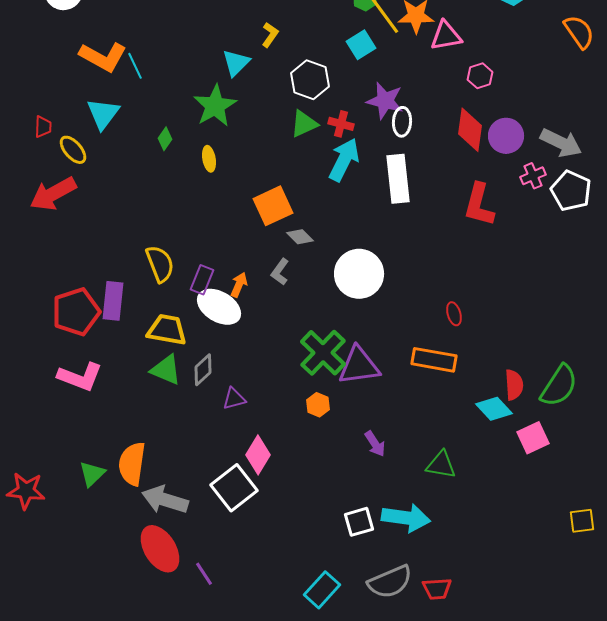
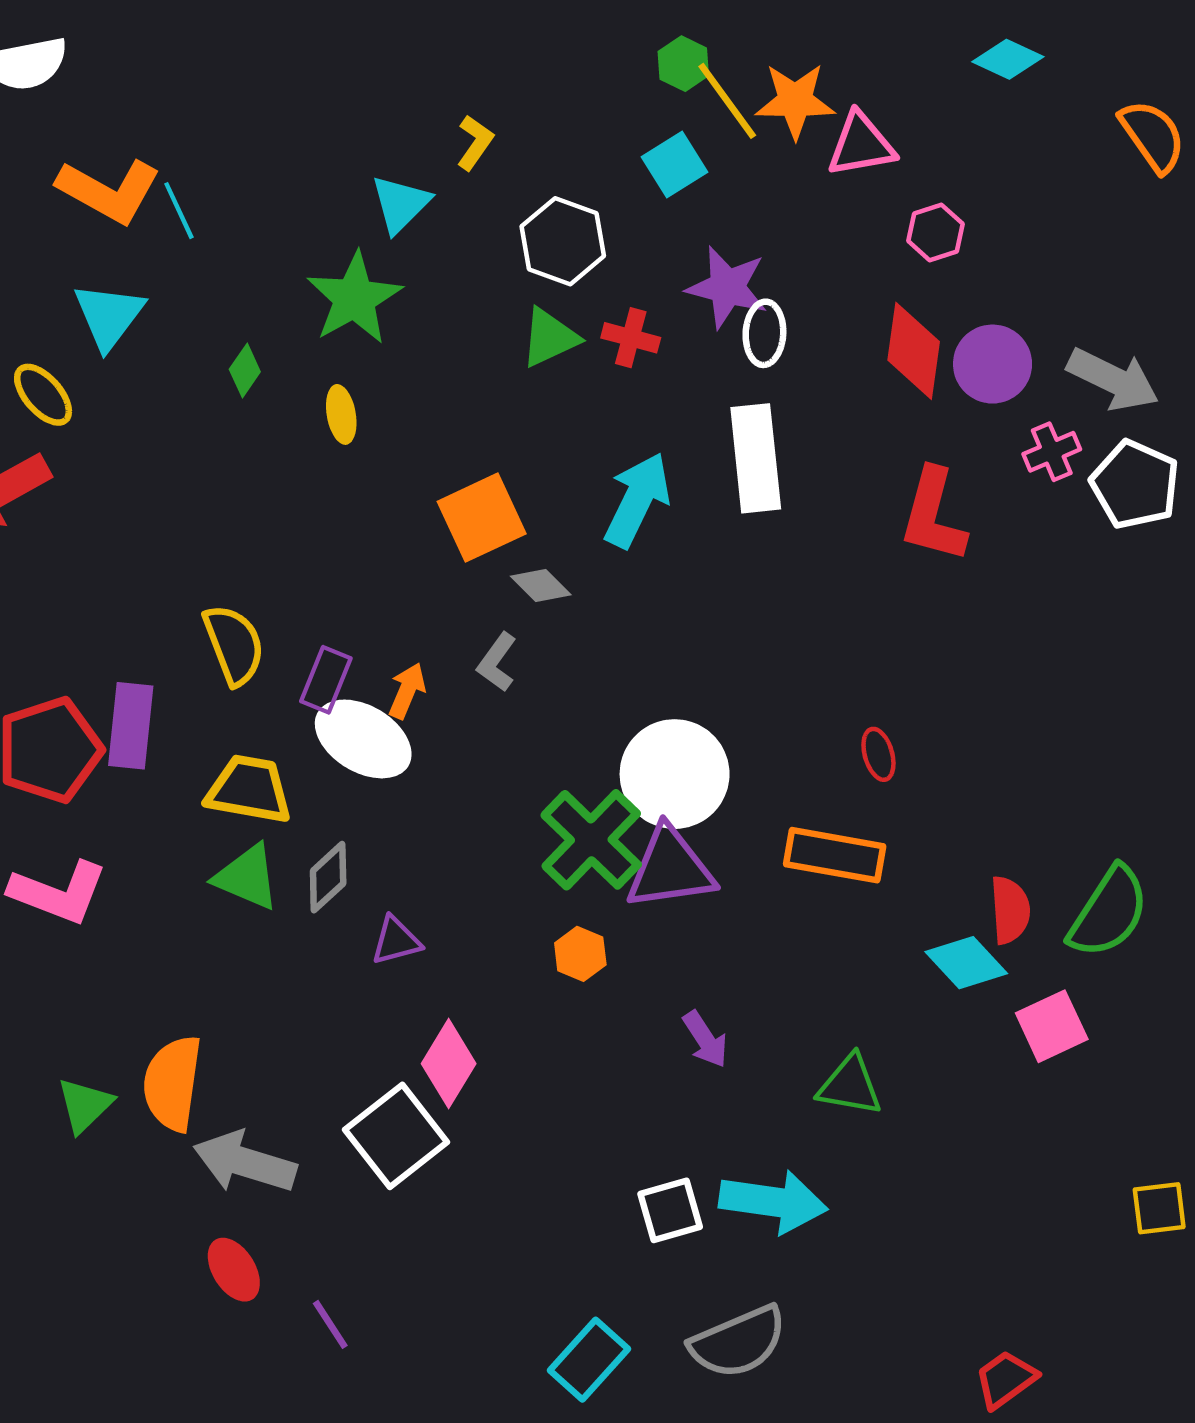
cyan arrow: (344, 160) -> (637, 500), moved
white circle: (359, 274) -> (675, 774), moved
red ellipse: (160, 549) -> (234, 1270), size x0.6
red trapezoid: (437, 589) -> (1006, 1379), moved, turned 148

